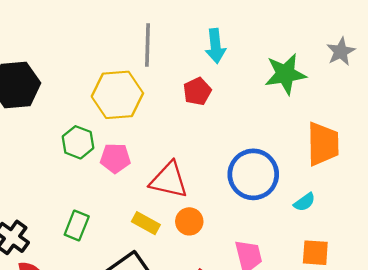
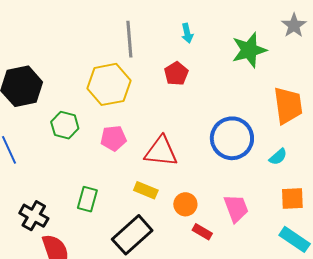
cyan arrow: (215, 46) -> (187, 33), size x0.7
green hexagon: (78, 142) -> (65, 125), moved
orange circle: (189, 221) -> (185, 204), moved

